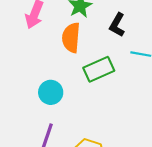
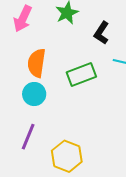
orange semicircle: (71, 38) -> (37, 63), moved

